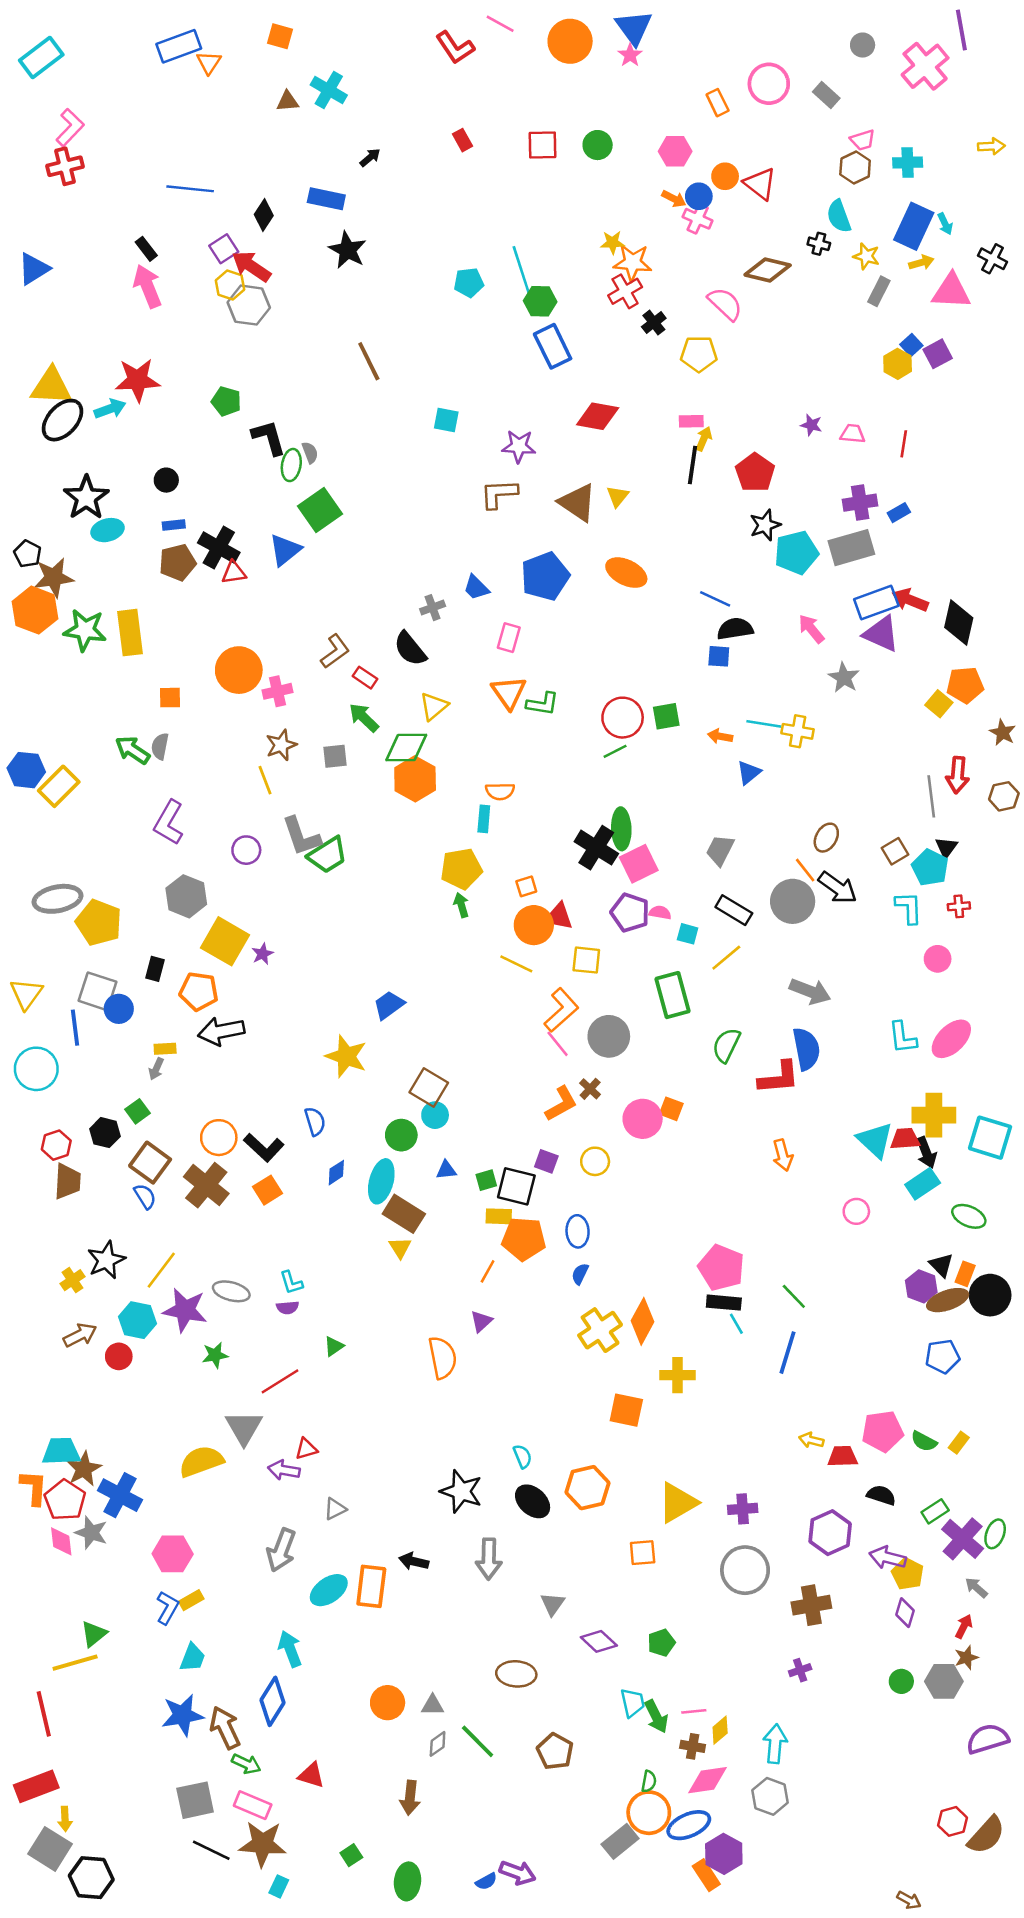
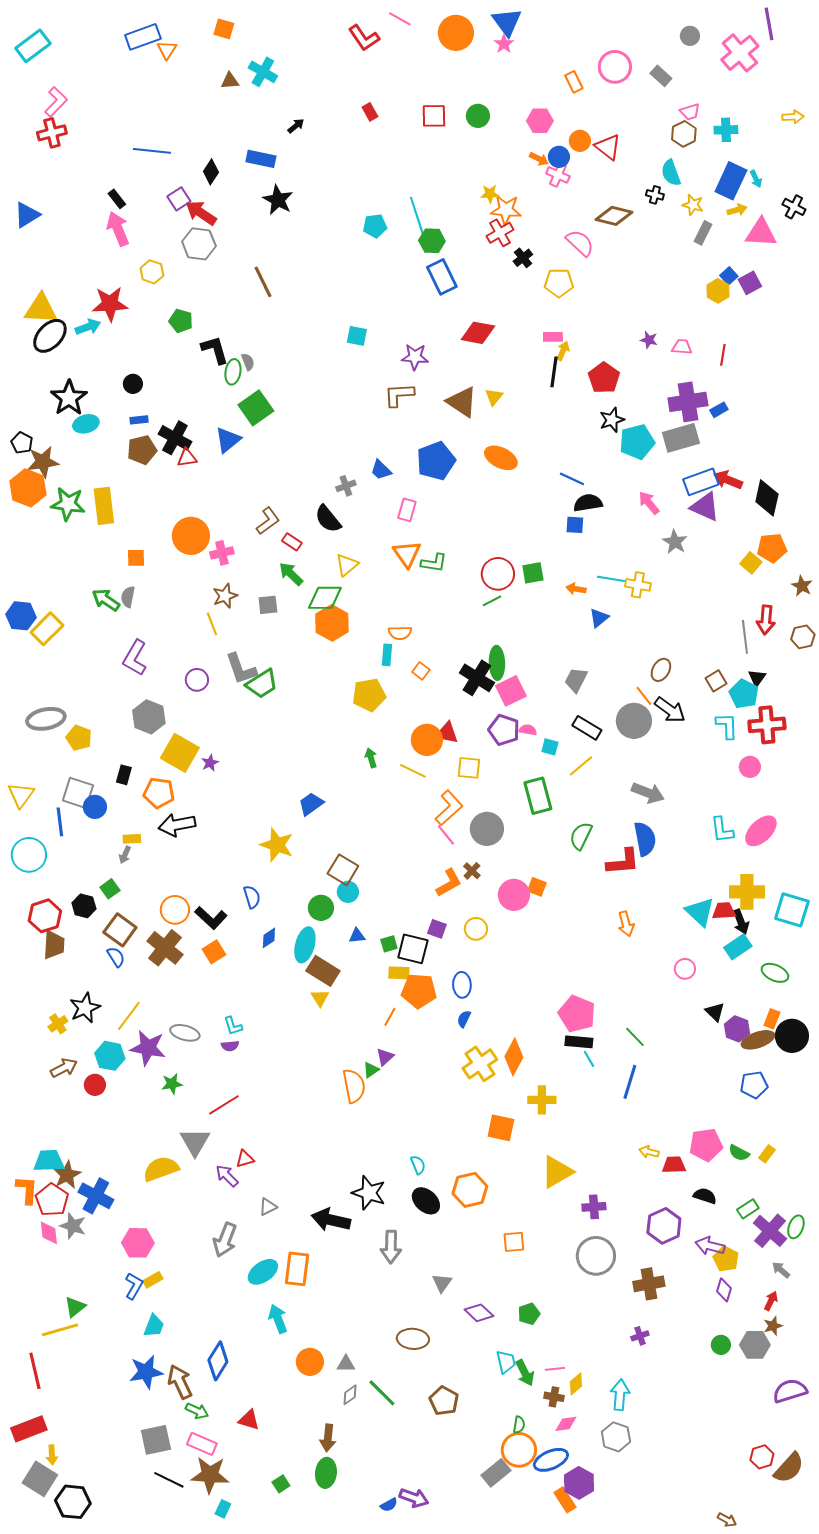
yellow hexagon: (230, 285) -> (152, 272), moved
brown line: (369, 361) -> (263, 282), moved
purple cross: (860, 503) -> (688, 402), size x1.4
orange square: (526, 886) -> (421, 671), moved, turned -36
green arrow: (461, 905) -> (371, 758), moved
red cross: (959, 906) -> (767, 725), size x2.0
yellow pentagon: (99, 923) -> (79, 738), size x0.7
red hexagon: (56, 1145) -> (45, 916), size x1.4
black triangle: (941, 1265) -> (715, 1012), moved
green triangle: (334, 1346) -> (371, 1070), moved
purple arrow: (284, 1470) -> (227, 1176), turned 35
yellow triangle: (678, 1503) -> (557, 1172), moved
black arrow: (414, 1561) -> (331, 1220), moved, size x1.6
cyan arrow: (290, 1649) -> (278, 1319), moved
pink diamond: (708, 1780) -> (566, 1424), size x0.7
green ellipse: (408, 1881) -> (326, 1473), moved

